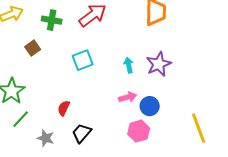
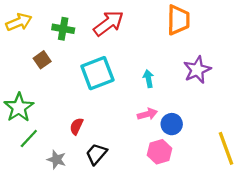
cyan square: (83, 60) -> (97, 73), size x1.4
purple star: (159, 64) -> (197, 70), moved

